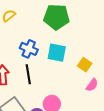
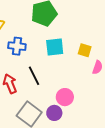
blue cross: (29, 49) -> (17, 46), moved

